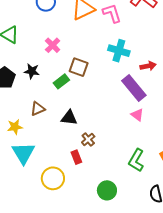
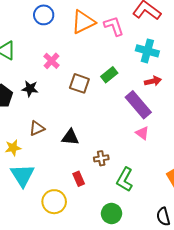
cyan cross: (119, 51) -> (147, 51), moved
green rectangle: (61, 81) -> (109, 75), moved
brown cross: (88, 139) -> (101, 158), moved, turned 32
green L-shape: (136, 160) -> (125, 179), moved

